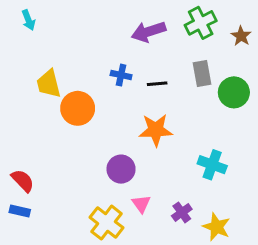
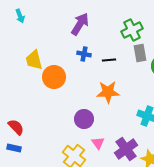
green cross: (201, 23) -> (132, 30), moved
purple arrow: (149, 32) -> (80, 24), moved, turned 140
purple cross: (182, 212) -> (126, 149), size x1.6

